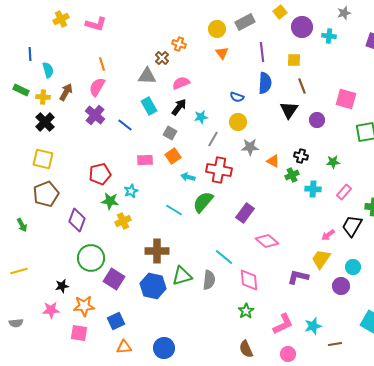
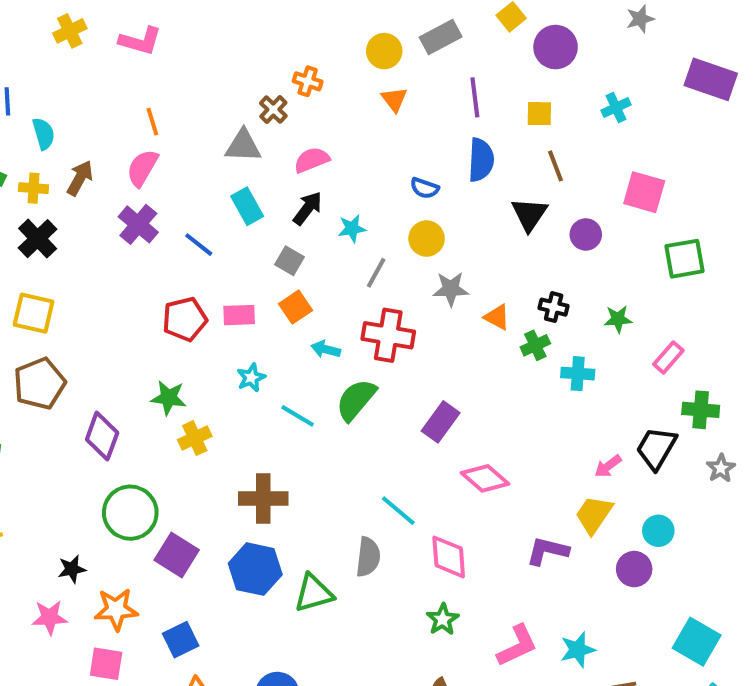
cyan cross: (329, 36) -> (616, 108), moved, turned -32
red pentagon: (100, 174) -> (185, 319), moved
cyan star: (131, 191) -> (251, 378), moved
pink rectangle: (344, 192) -> (668, 357), moved
green triangle: (182, 276) -> (314, 593), moved

